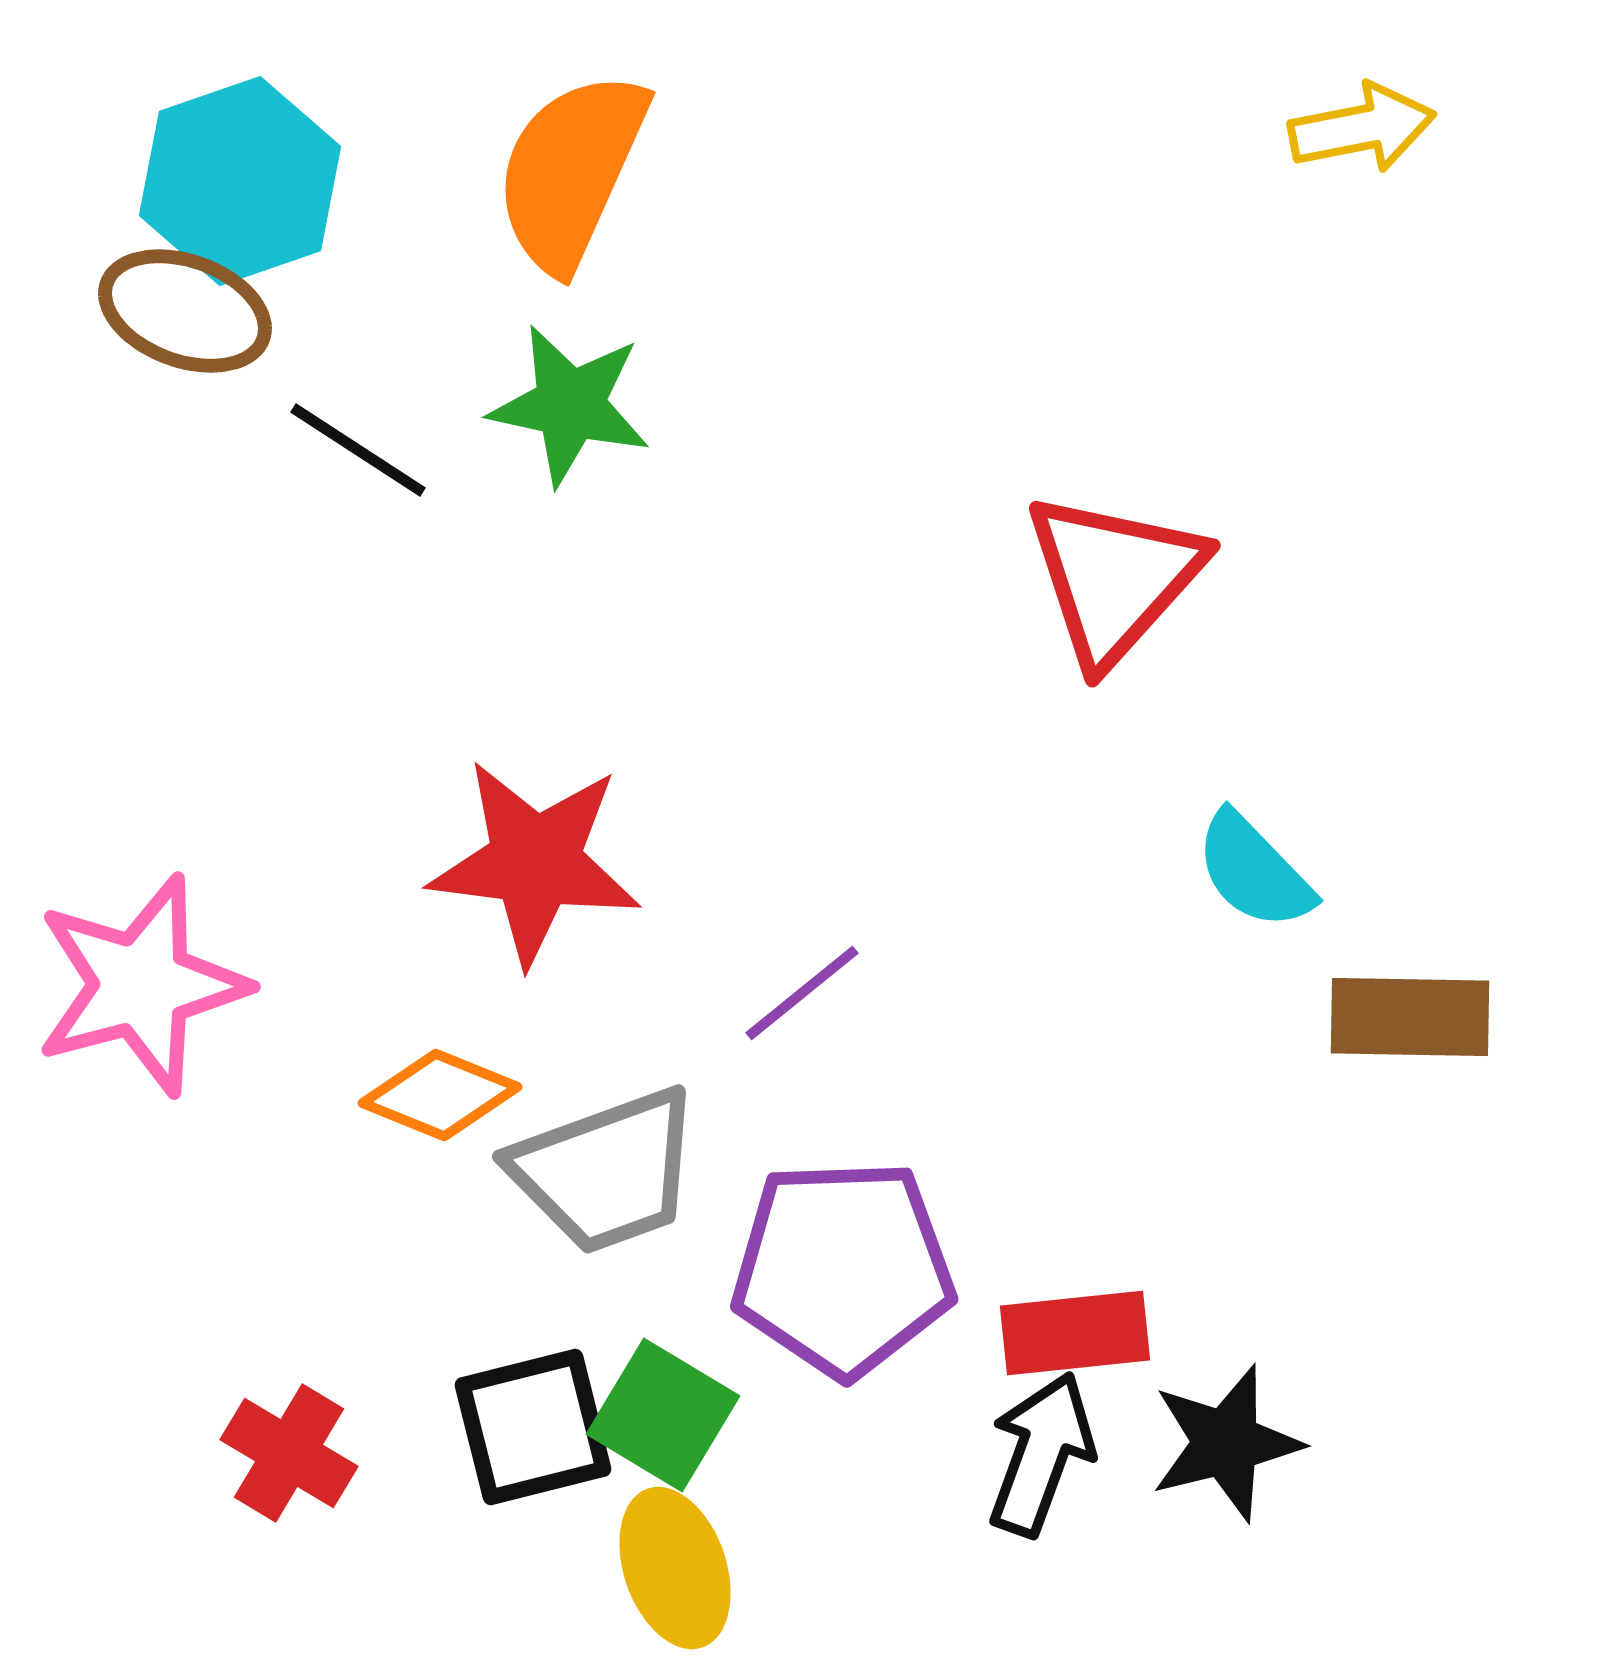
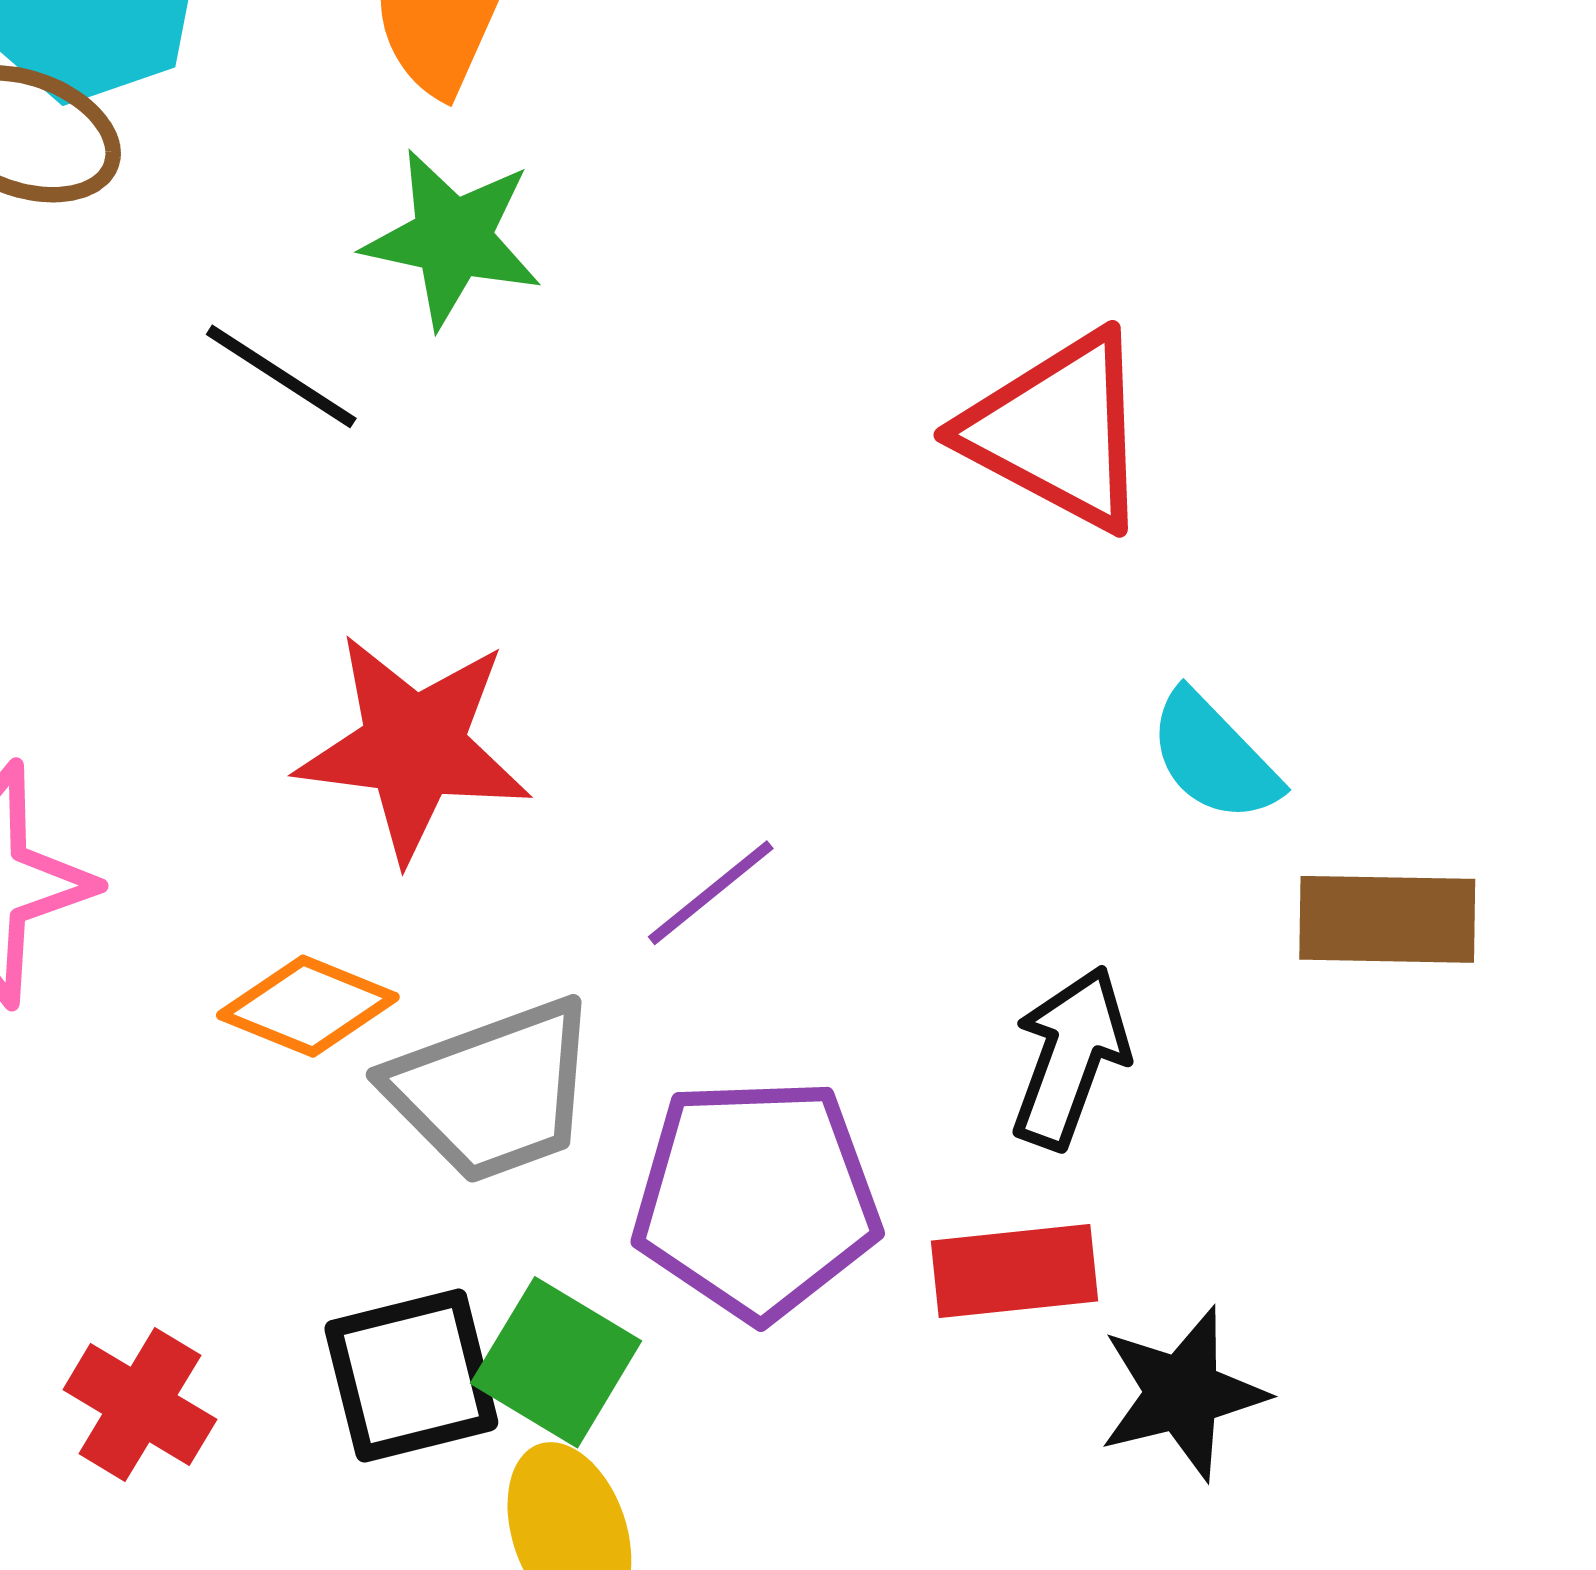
black line: (358, 450) -> (281, 376), moved
red triangle: (1114, 578) -> (1058, 431), turned -44
black arrow: (1041, 1454) -> (1070, 1057), moved

